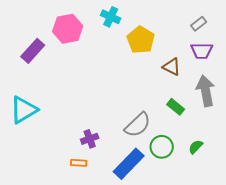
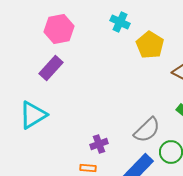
pink hexagon: (68, 29) -> (59, 29), moved
purple rectangle: (33, 51) -> (51, 68), moved

